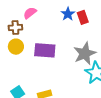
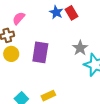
purple rectangle: (45, 50) -> (40, 52), turned -75
gray star: (85, 53) -> (80, 48), size x0.7

